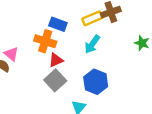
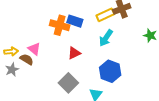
orange cross: (45, 41) -> (60, 25), moved
gray square: (55, 80) -> (68, 83), moved

